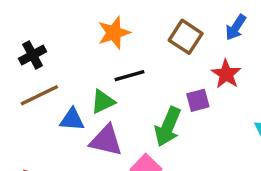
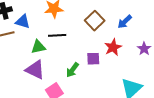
blue triangle: (72, 120) -> (23, 22), moved
green arrow: (168, 127) -> (72, 70), size x0.7

